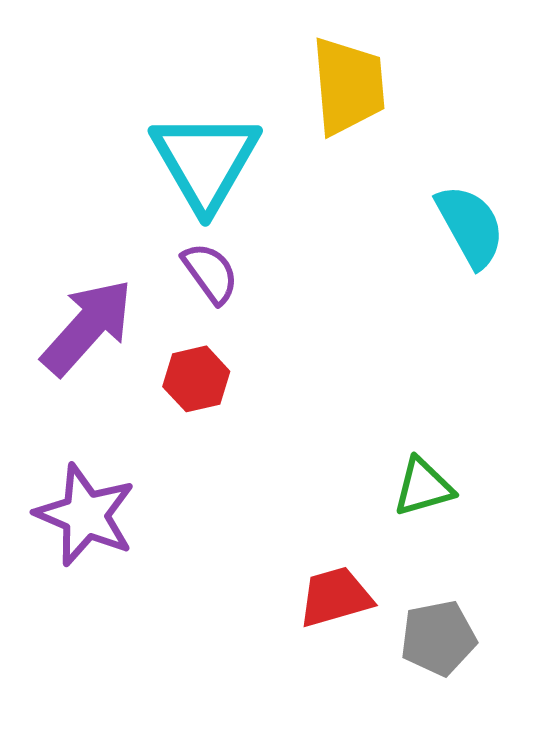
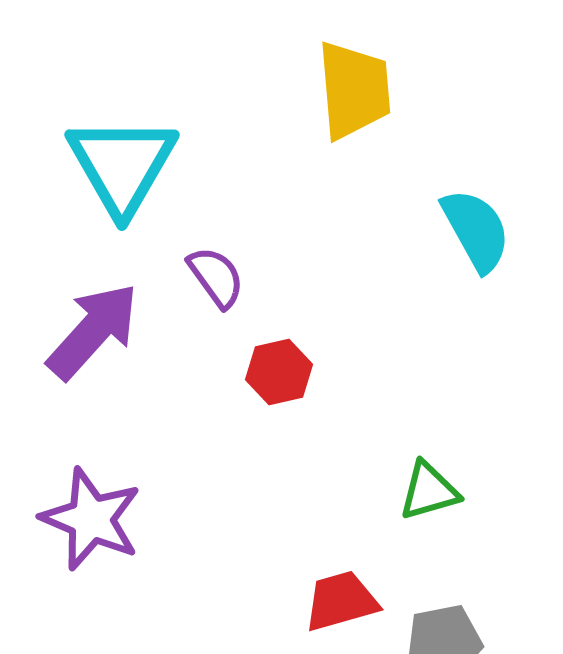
cyan triangle: (205, 161) -> (122, 165), moved
red hexagon: (196, 379) -> (279, 372), moved

